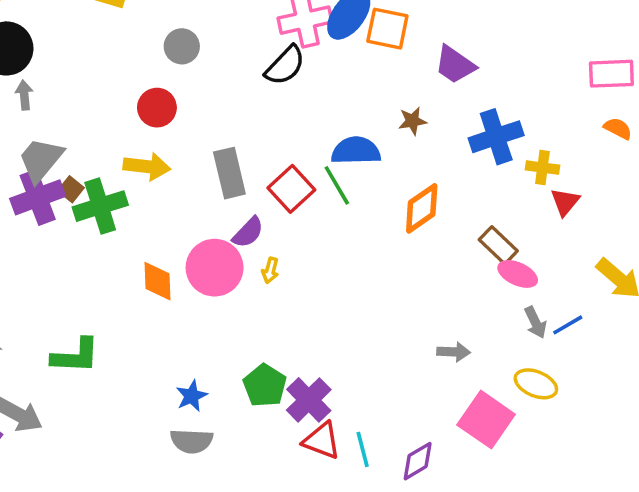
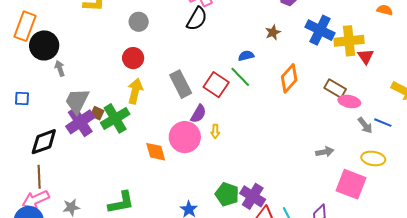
blue cross: (496, 137) -> (320, 30), turned -32
blue semicircle: (356, 151) -> (246, 56), size x0.6
yellow arrow: (147, 166) -> (135, 91), turned -70
yellow cross: (542, 168) -> (349, 41), size x1.6
blue line: (568, 325) -> (383, 123), turned 66

